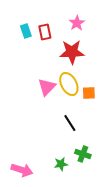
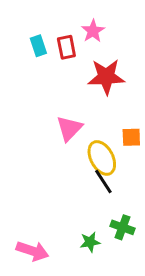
pink star: (77, 23) -> (93, 31), moved
yellow ellipse: (69, 84) -> (102, 158), moved

